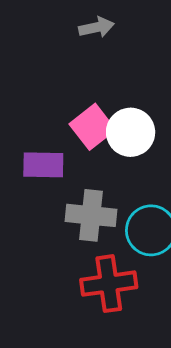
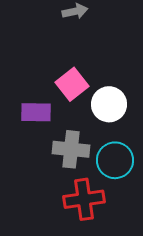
white circle: (131, 132) -> (109, 104), moved

